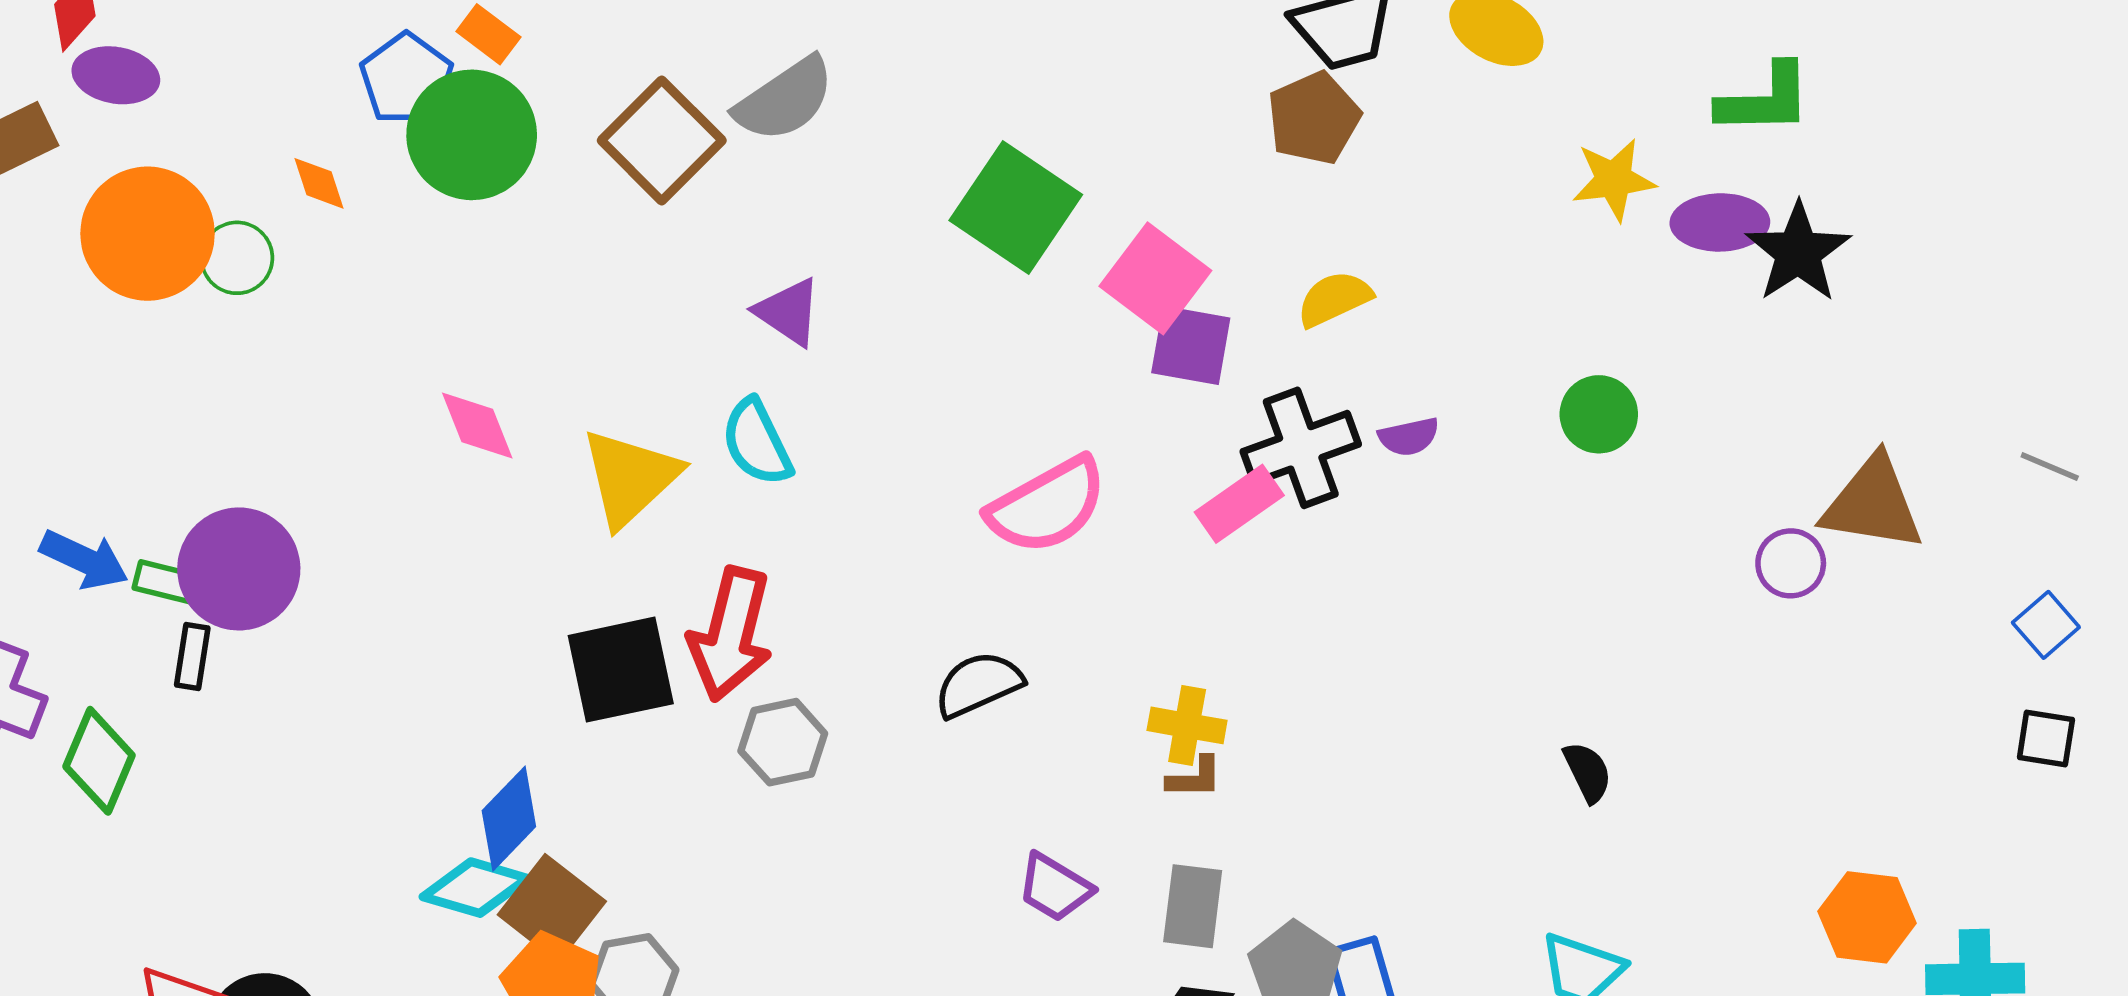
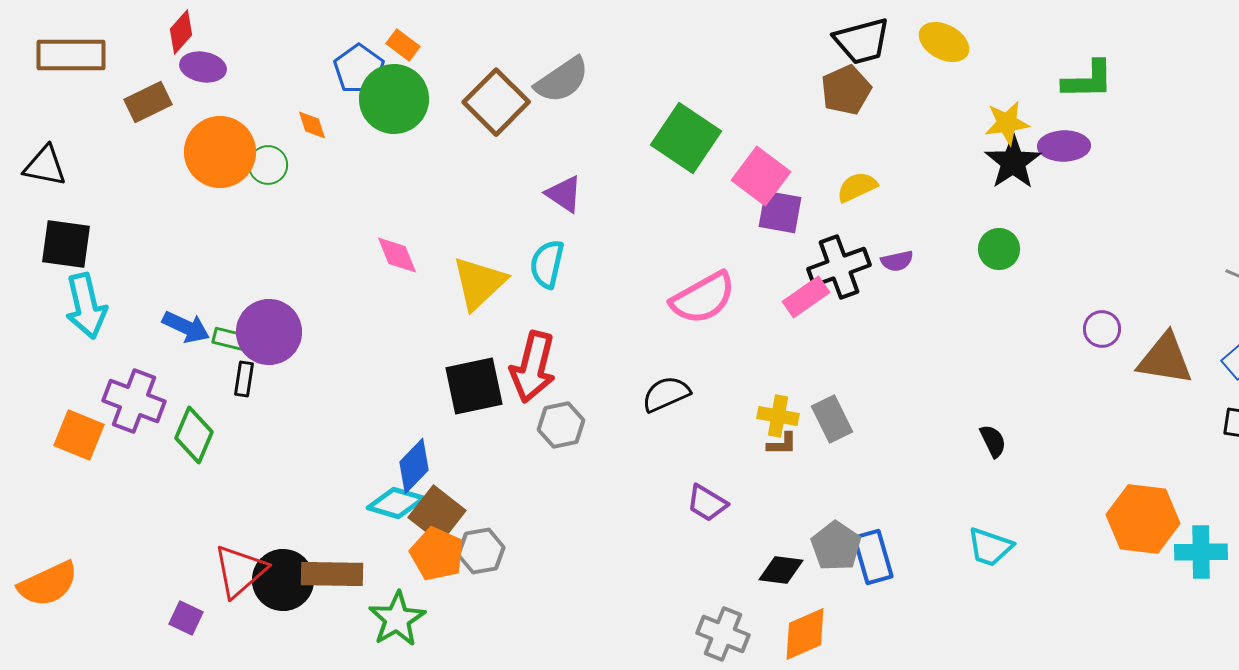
black star: (1798, 252) -> (1013, 162), moved
cyan semicircle: (757, 442) -> (547, 264), turned 39
brown triangle: (1873, 504) -> (1165, 359), moved
gray rectangle: (1193, 906) -> (832, 419), moved, turned -33
orange hexagon: (1867, 917) -> (1143, 519), size x1.4

